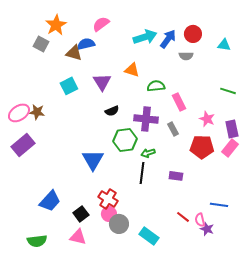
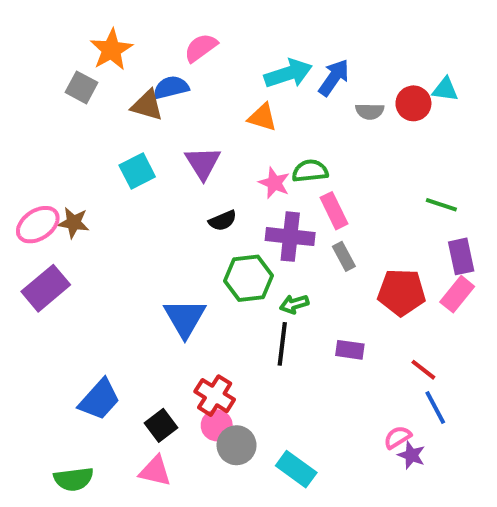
red circle: (193, 34) -> (413, 103), moved
orange triangle: (132, 70) -> (262, 117), moved
green line: (228, 91) -> (441, 205), moved
pink rectangle: (179, 102) -> (334, 211), moved
pink star: (207, 119) -> (274, 183), moved
blue line: (219, 205) -> (435, 407), turned 54
red line: (183, 217) -> (423, 370), moved
pink semicircle: (200, 220) -> (398, 437), turned 72

